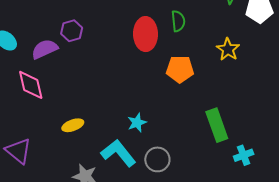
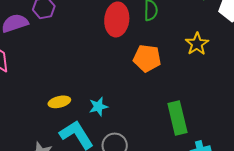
yellow ellipse: (73, 125) -> (59, 102), moved

